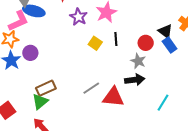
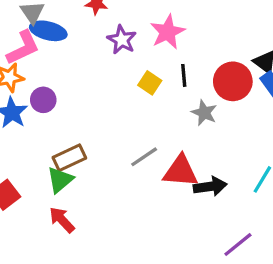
red circle: (146, 43) -> (233, 81), size x1.5
gray star: (138, 61) -> (204, 113), moved
black arrow: (135, 80) -> (210, 186), moved

